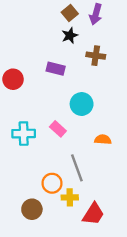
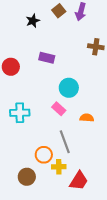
black star: (70, 35) -> (33, 21), moved
brown cross: (96, 56) -> (96, 47), moved
pink rectangle: (58, 129) -> (59, 109), moved

